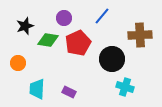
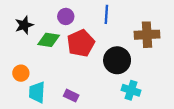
blue line: (102, 16) -> (106, 14), turned -36
orange circle: (18, 63) -> (21, 73), moved

